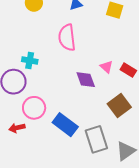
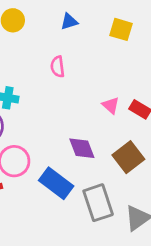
pink semicircle: (67, 38) -> (58, 67), size x0.6
purple diamond: (86, 80) -> (82, 148), moved

